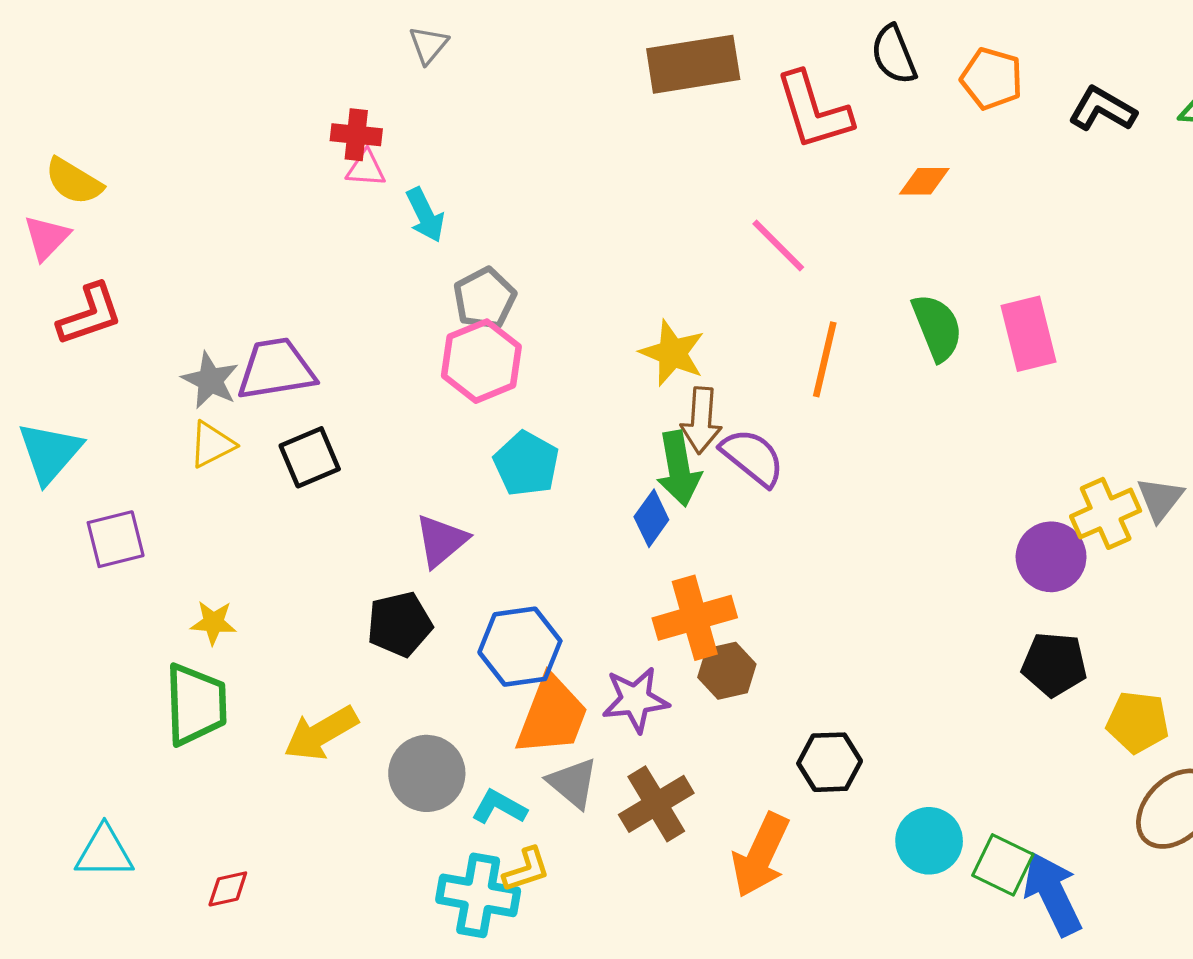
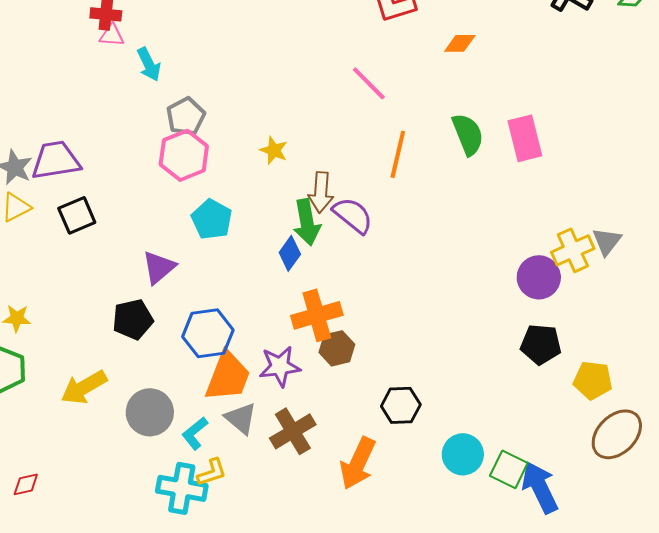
yellow star: (672, 353) -> (274, 150), moved, size x0.7
cyan L-shape: (499, 807) -> (195, 433), turned -68

